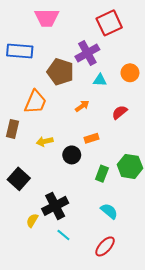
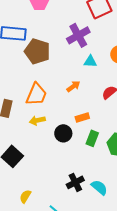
brown pentagon: (60, 72) -> (37, 51), moved
orange trapezoid: (35, 102) -> (36, 94), moved
green rectangle: (102, 174) -> (92, 138), moved
black cross: (55, 206) -> (75, 182), moved, size x0.7

